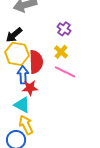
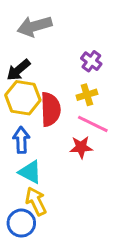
yellow cross: (61, 52) -> (87, 95), turned 32
blue arrow: (23, 75) -> (21, 140), moved
red star: (30, 88) -> (81, 147), moved

